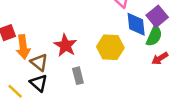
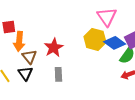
blue diamond: (136, 24) -> (115, 43), turned -60
yellow hexagon: (110, 47) -> (95, 39), moved

